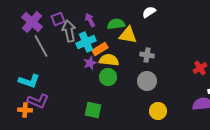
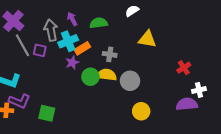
purple square: (58, 19) -> (40, 50), moved, turned 32
yellow triangle: (128, 35) -> (147, 39), moved
gray cross: (147, 55) -> (110, 54), moved
yellow semicircle: (109, 60) -> (107, 75), moved
green square: (93, 110) -> (47, 113), moved

